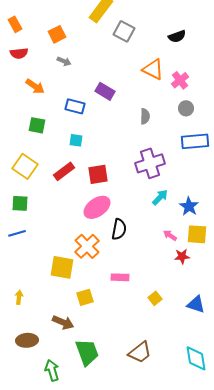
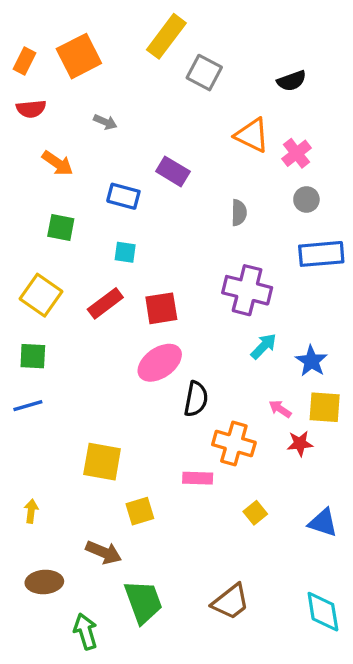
orange rectangle: (15, 24) -> (25, 61), turned 56
orange square: (57, 34) -> (79, 56), moved, size x1.5
purple cross: (150, 163) -> (247, 290), turned 32
orange cross: (87, 246) -> (234, 444), moved, turned -30

